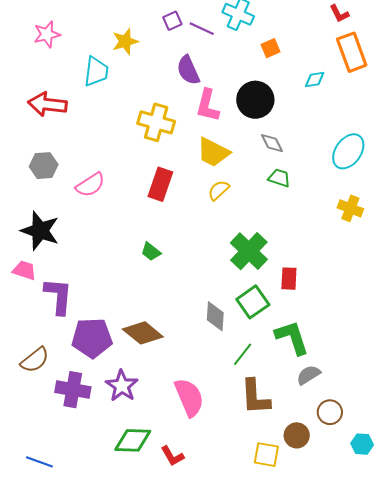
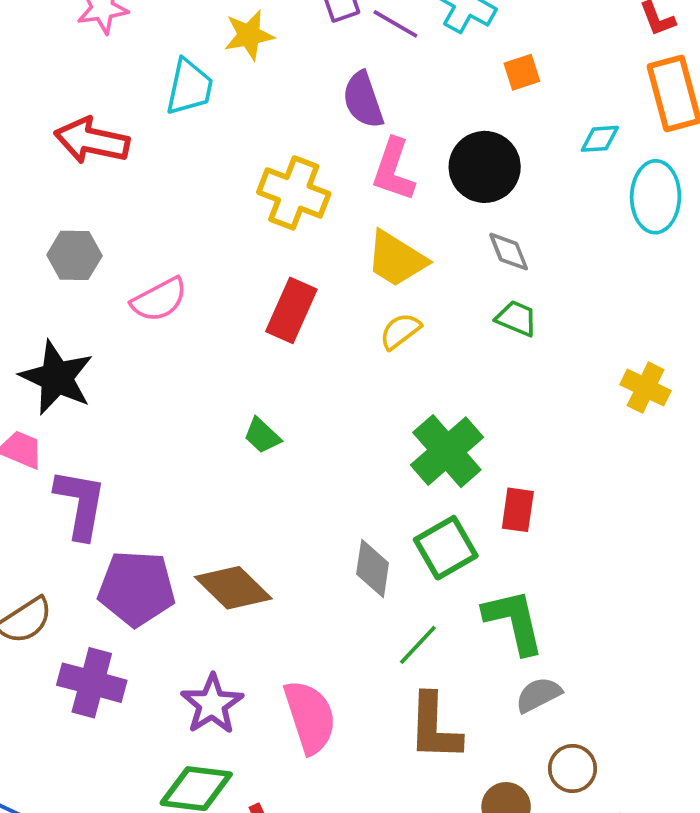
cyan ellipse: (348, 151) -> (656, 197), moved, turned -39
purple star: (122, 386) -> (212, 704), moved

